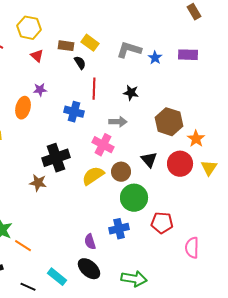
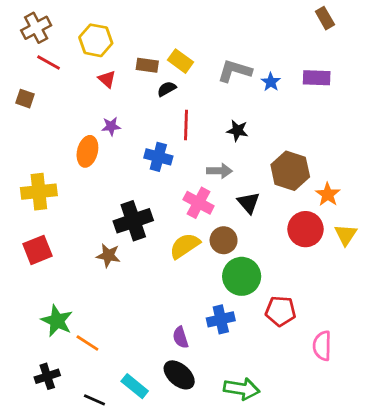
black semicircle: (80, 63) -> (167, 89), turned -88
black triangle: (149, 160) -> (249, 203), moved

